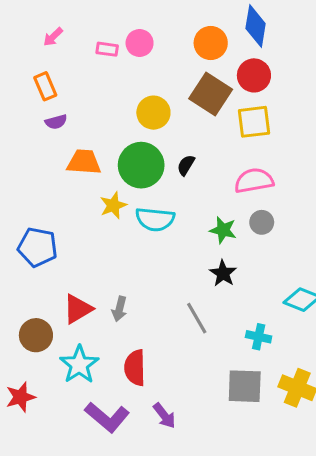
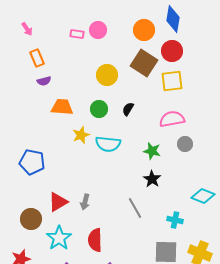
pink arrow: (53, 37) -> (27, 29), moved, turned -80
green circle: (141, 165) -> (99, 109), size x0.6
gray circle: (262, 222) -> (185, 144), moved

